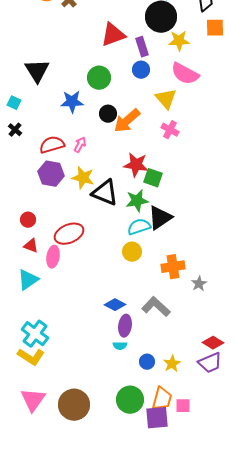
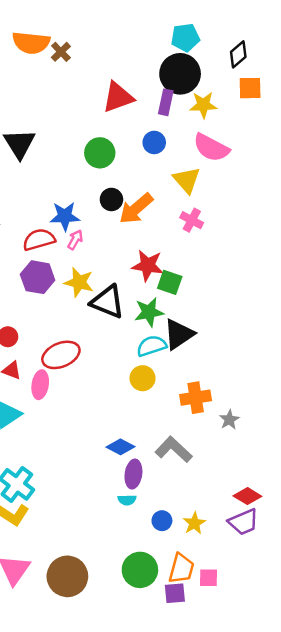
purple rectangle: (142, 47) -> (166, 102), moved, turned 30
blue star: (72, 102) -> (65, 216), moved
purple square: (157, 418) -> (175, 593), size x0.7

